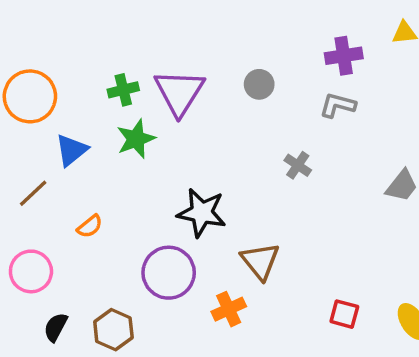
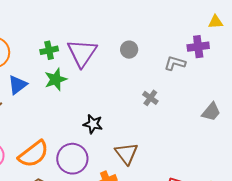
purple cross: (344, 56) -> (198, 47), moved
black star: (202, 213) -> (93, 124), size x0.7
orange semicircle: (90, 226) -> (33, 154), moved, size x2.0

